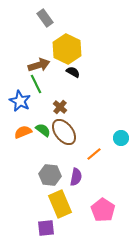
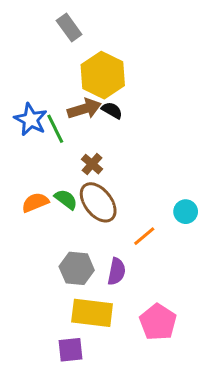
brown arrow: (39, 65) -> (84, 109), moved
blue star: (20, 101) -> (31, 120), moved
yellow rectangle: (60, 204) -> (92, 313), turned -60

